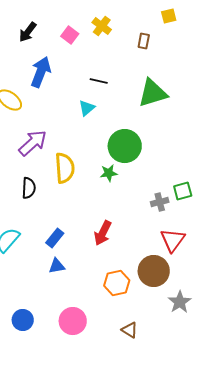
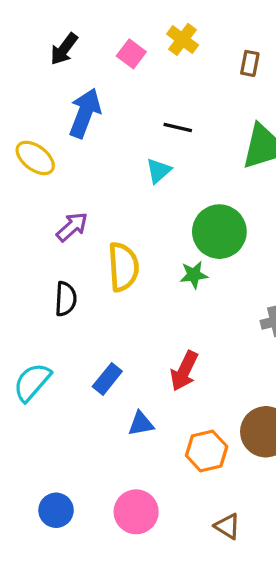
purple arrow: (33, 143) -> (72, 227), size x0.7
blue triangle: (57, 266) -> (141, 424), moved

